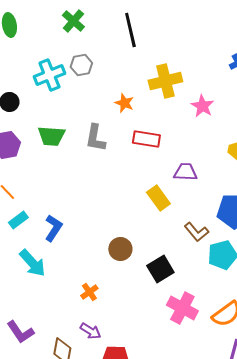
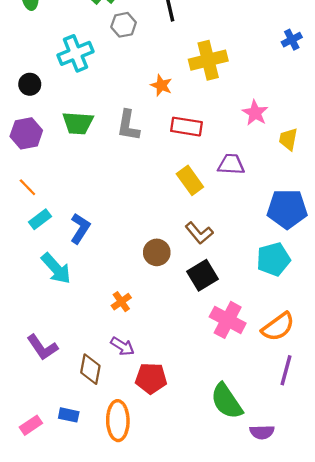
gray hexagon: (81, 65) -> (124, 25), moved
pink star: (202, 106) -> (255, 113), moved
yellow rectangle: (158, 198) -> (190, 180), moved
brown L-shape: (196, 232) -> (199, 233), moved

